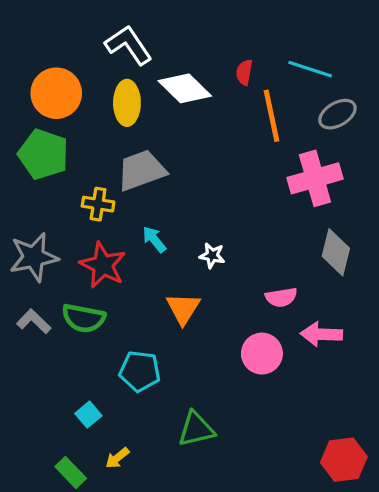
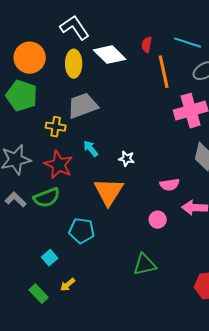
orange triangle: (183, 309) -> (109, 192), size x1.4
green semicircle: (84, 318) -> (47, 198), turned -32
pink circle: (262, 354) -> (158, 220), size x0.7
green triangle: (196, 429) -> (145, 265), moved

